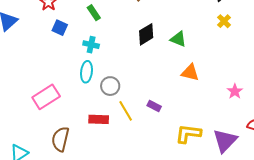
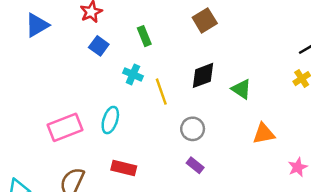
cyan ellipse: (87, 72) -> (110, 120), moved
orange triangle: (190, 73) -> (264, 134), moved, turned -36
gray circle: (110, 86) -> (193, 129), moved
yellow line: (126, 111) -> (161, 92), moved

